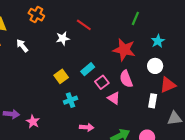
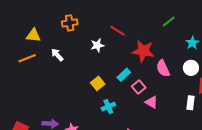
orange cross: (36, 15) -> (70, 23), turned -35
green line: (135, 18) -> (169, 21), turned 32
red star: (124, 50) -> (143, 51), moved
pink semicircle: (126, 79) -> (163, 68), moved

